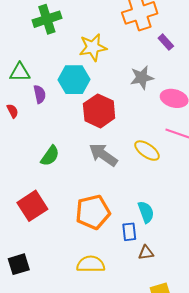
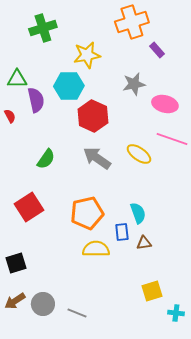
purple semicircle: (40, 94) -> (36, 100), size x1.4
brown triangle: (146, 253) -> (144, 243), moved
yellow semicircle: (91, 264) -> (96, 249), moved

